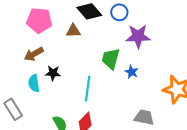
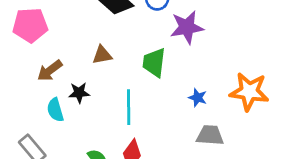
pink pentagon: (39, 20) -> (30, 25), moved
brown triangle: (73, 31) -> (102, 55), moved
blue star: (132, 72) -> (198, 98), moved

